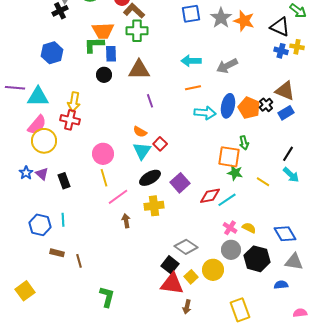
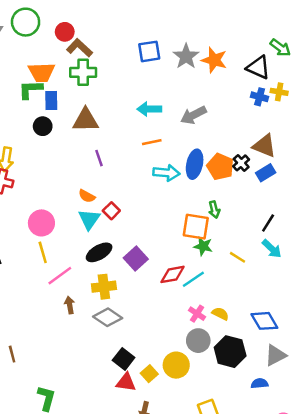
gray diamond: (186, 247) -> (108, 317), moved
gray triangle: (294, 262) -> (275, 355), turned -36
red triangle: (172, 284) -> (126, 382), size x0.7

